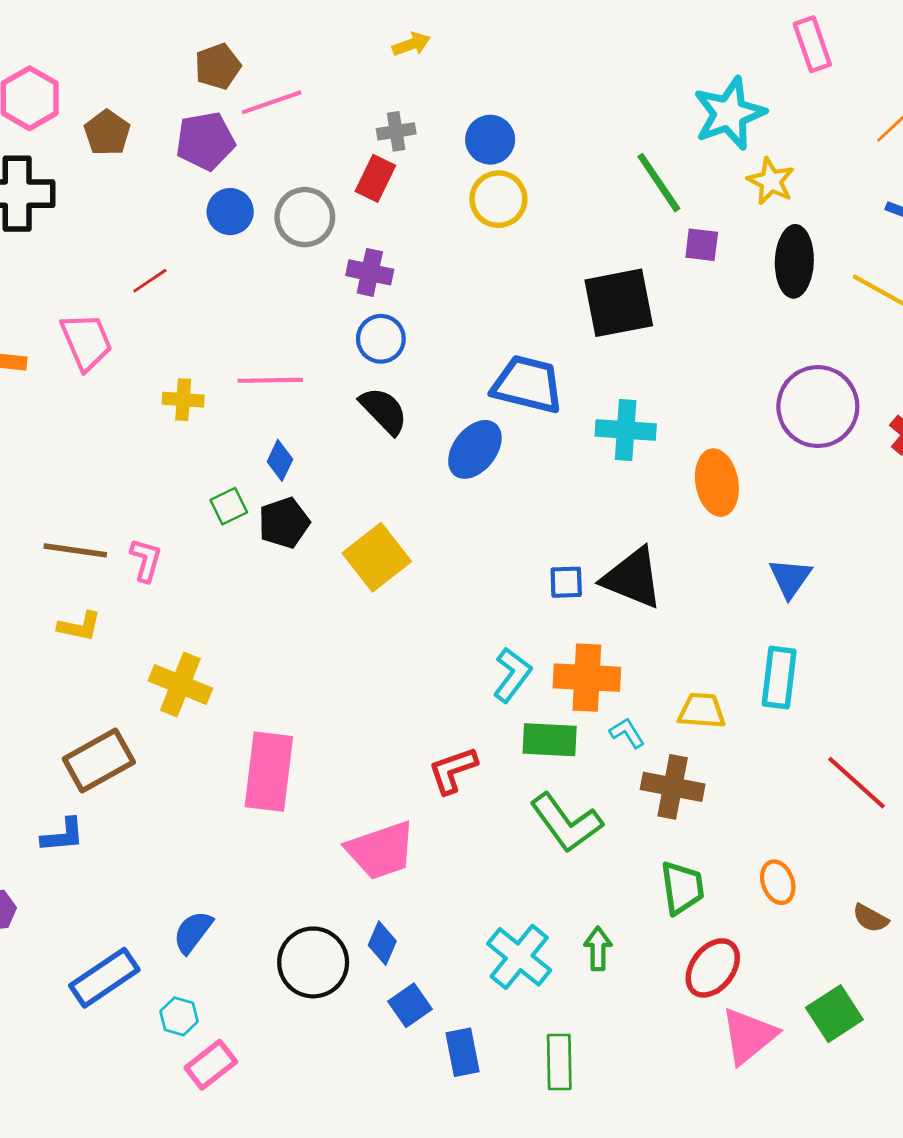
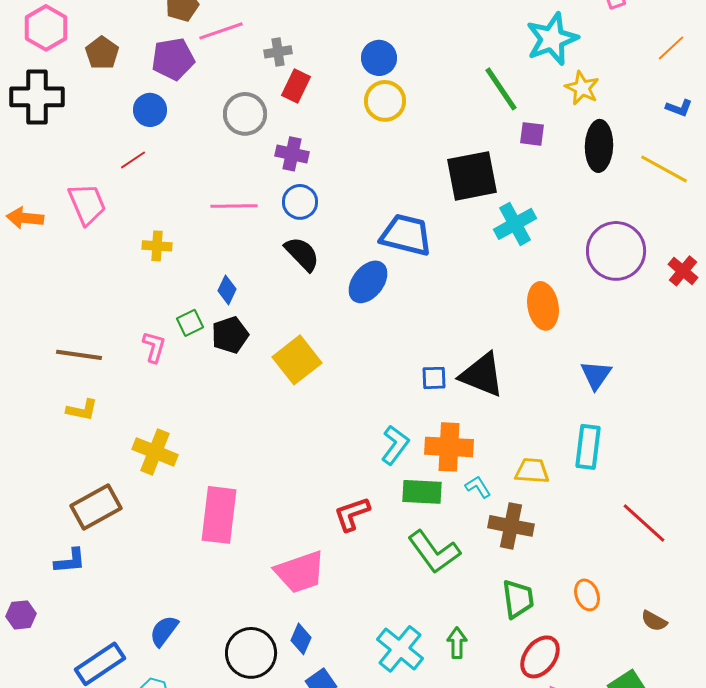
gray cross: (396, 131) -> (278, 52), moved
blue circle: (230, 212) -> (150, 110), moved
pink line: (270, 380) -> (234, 206), moved
cyan cross: (626, 430) -> (515, 224), moved, turned -33
pink L-shape: (146, 560) -> (154, 347), moved

